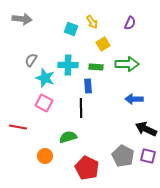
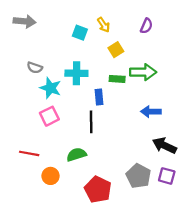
gray semicircle: (31, 60) -> (35, 68), turned -104
green rectangle: (96, 67) -> (117, 79), moved
pink square: (44, 103) -> (49, 116), turned 36
red line: (18, 127) -> (29, 153), moved

